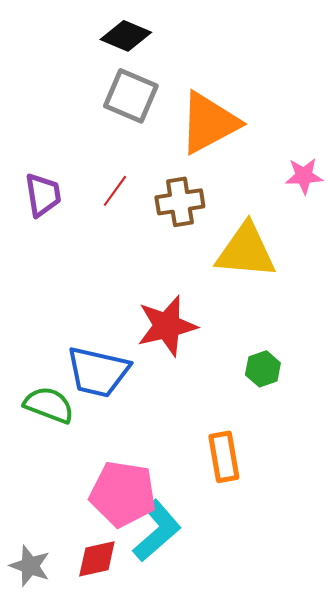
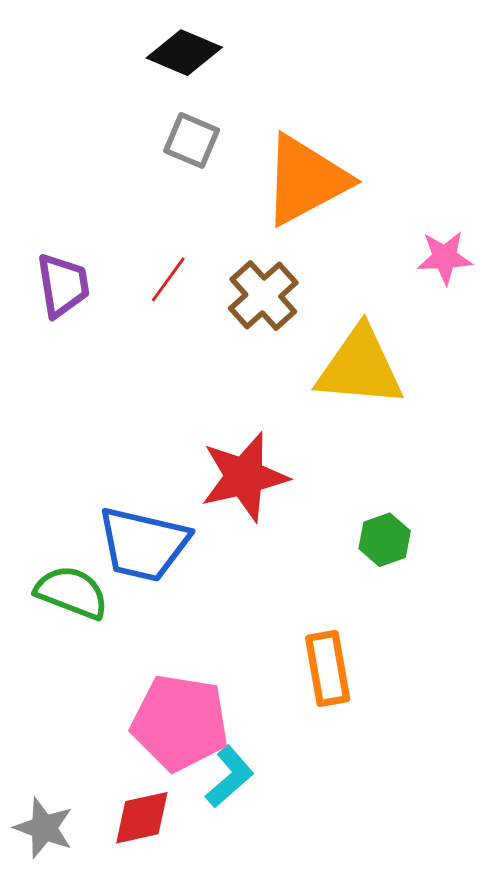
gray square: (131, 96) -> (192, 140), size x0.7
brown cross: (180, 202) -> (263, 295), turned -33
cyan L-shape: (157, 531) -> (230, 777), size x0.7

